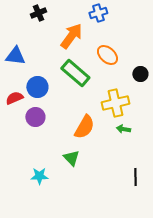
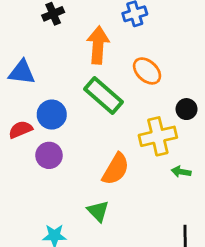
orange arrow: (71, 36) -> (98, 45), turned -32
black circle: (140, 74) -> (186, 109), moved
green arrow: (123, 129) -> (181, 172), moved

